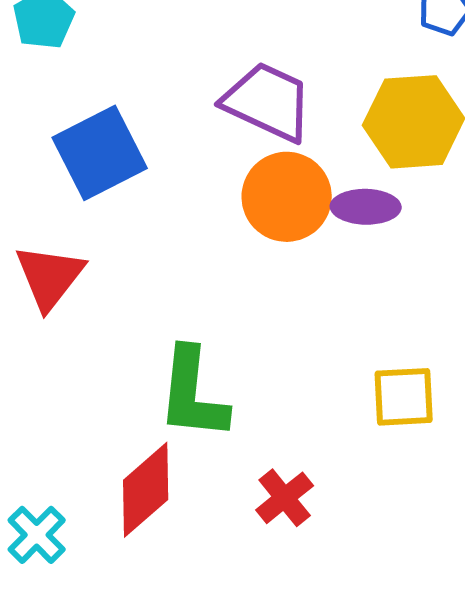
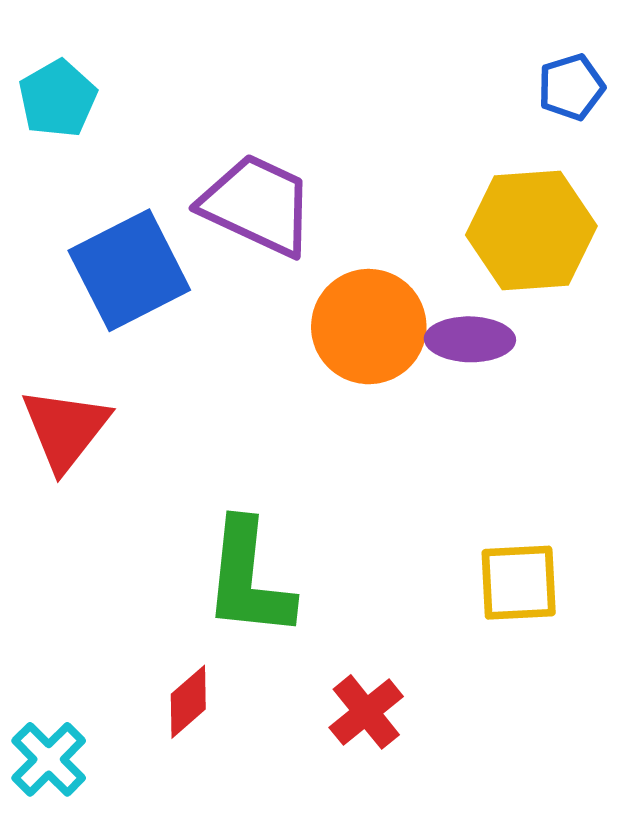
purple trapezoid: (268, 102) -> (257, 205), moved
red diamond: (146, 490) -> (188, 702), size x0.6

